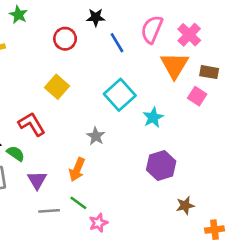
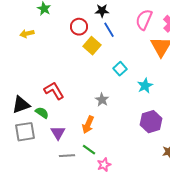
blue line: (117, 43) -> (109, 30), moved
yellow square: (57, 87) -> (92, 46), moved
cyan square: (120, 95) -> (120, 69), size x0.6

